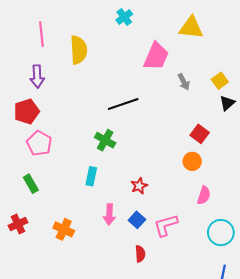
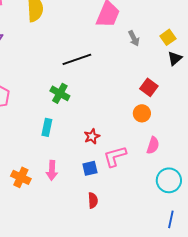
pink arrow: (109, 214) -> (52, 170), moved
blue square: (137, 220) -> (90, 168), turned 35
pink L-shape: (166, 225) -> (115, 156), moved

